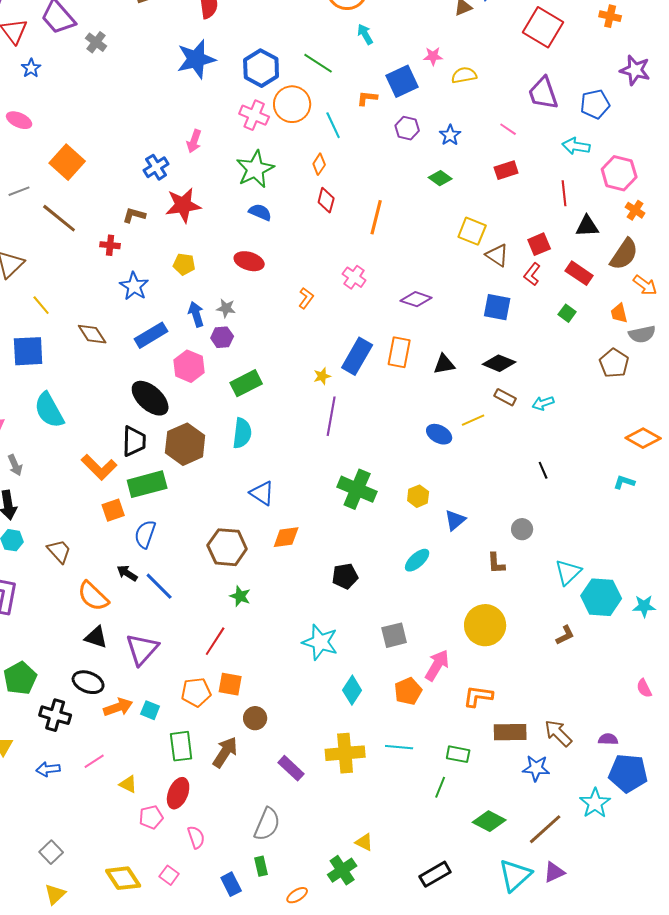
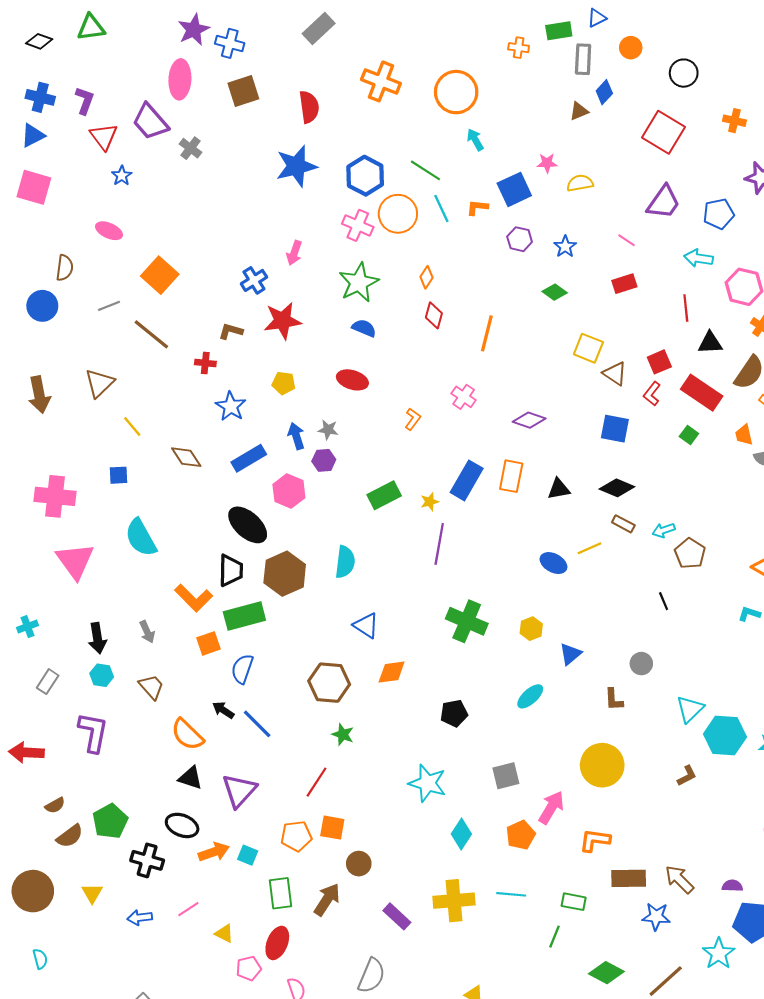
purple trapezoid: (543, 93) -> (664, 202), turned -126
cyan line: (333, 125) -> (441, 208), moved
red rectangle: (579, 273) -> (702, 393), size x1.4
blue square: (28, 351) -> (119, 475), size x0.6
brown pentagon: (614, 363) -> (690, 553), moved
green rectangle: (246, 383) -> (384, 495), moved
gray arrow: (15, 465) -> (147, 632), moved

